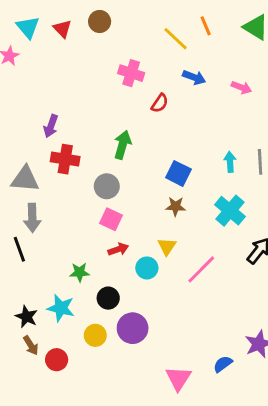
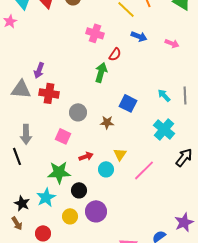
green arrow: (123, 145) -> (101, 72), moved
cyan arrow: (230, 162) -> (164, 95), turned -40
gray triangle: (25, 179) -> (21, 89), moved
brown star: (176, 206) -> (107, 122), moved
pink square: (111, 219) -> (63, 136), moved
green star: (80, 272) -> (59, 172), size x1.6
cyan star: (61, 308) -> (46, 197), turned 30
brown arrow: (31, 345) -> (17, 223), moved

